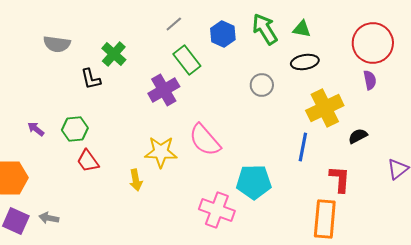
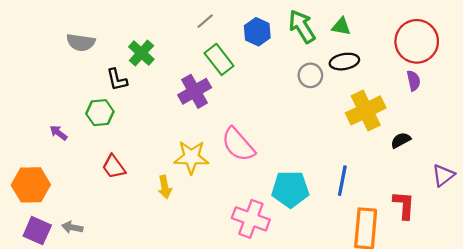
gray circle: (262, 85) -> (310, 75), moved
green hexagon: (75, 129) -> (100, 113), moved
blue line: (303, 147) -> (342, 181), moved
red L-shape: (340, 179) -> (404, 205), moved

